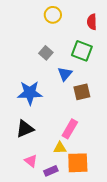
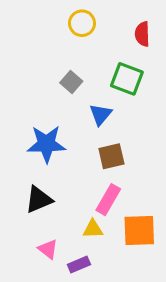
brown square: (82, 92) -> (111, 156), moved
orange square: (78, 163) -> (139, 231), moved

